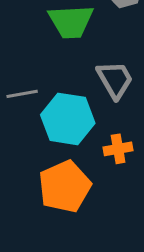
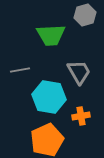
gray line: (22, 94) -> (20, 70), moved

